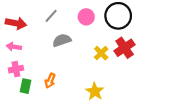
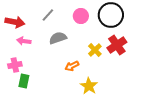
pink arrow: (14, 47) -> (24, 41), moved
orange arrow: (50, 81) -> (72, 66), moved, turned 40

